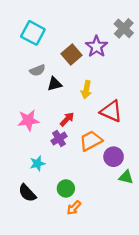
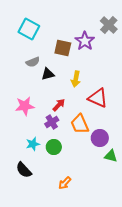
brown square: (72, 54) -> (63, 48), turned -36
orange trapezoid: (91, 141) -> (80, 124), turned -85
green circle: (66, 188) -> (54, 147), moved

